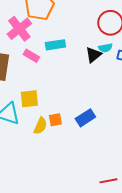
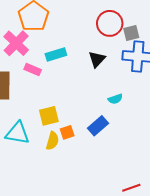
cyan semicircle: (105, 48) -> (115, 99), moved
yellow square: (29, 99) -> (49, 116), moved

